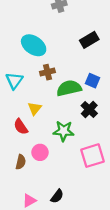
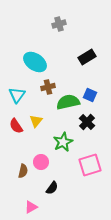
red semicircle: (21, 127) -> (16, 126), moved
green star: (64, 131) -> (63, 142), turned -30
black semicircle: (57, 196) -> (52, 188), moved

